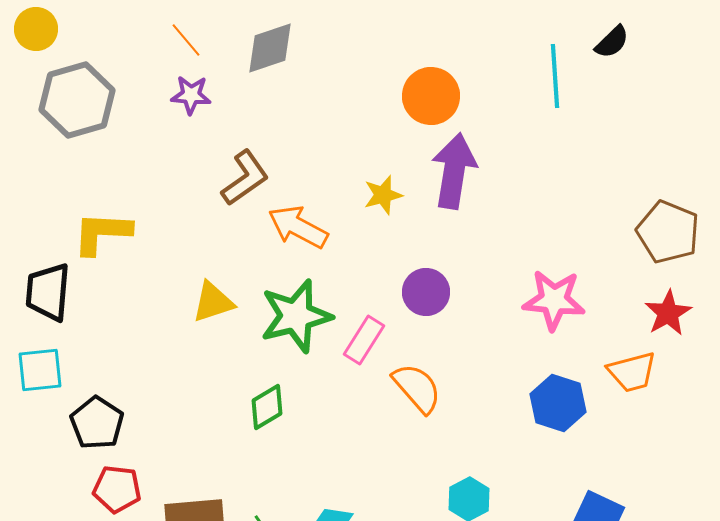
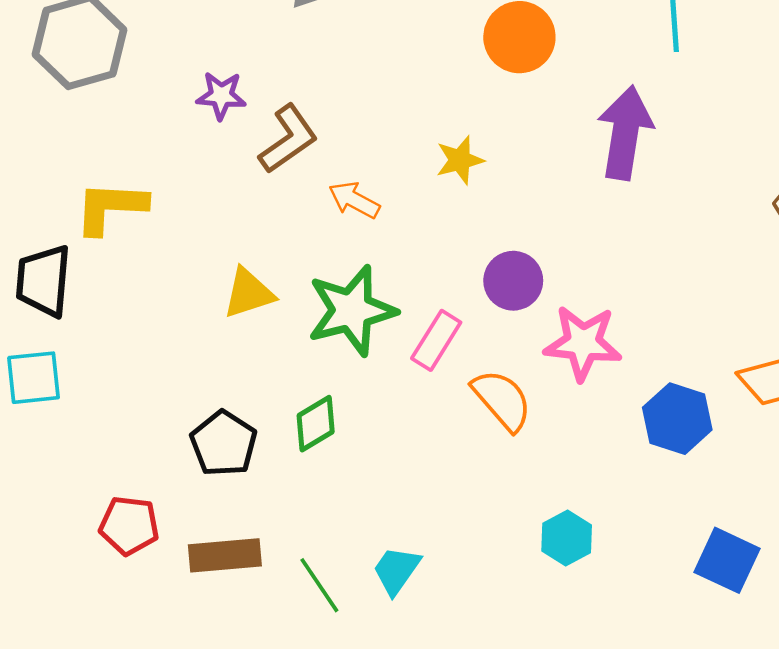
purple star: (191, 95) -> (221, 96), moved
purple arrow: (454, 171) -> (625, 133), moved
orange arrow: (298, 227) -> (354, 200), size x0.7
pink star: (554, 300) -> (583, 343), moved
black pentagon: (97, 423) -> (224, 444), moved

